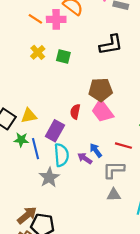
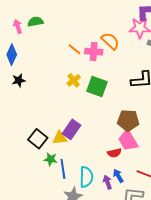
green square: (63, 57) -> (97, 87), size x1.5
red semicircle: (75, 112) -> (114, 153), moved, turned -120
purple rectangle: (55, 131) -> (71, 129), moved
purple arrow: (85, 158) -> (107, 182), turned 32

